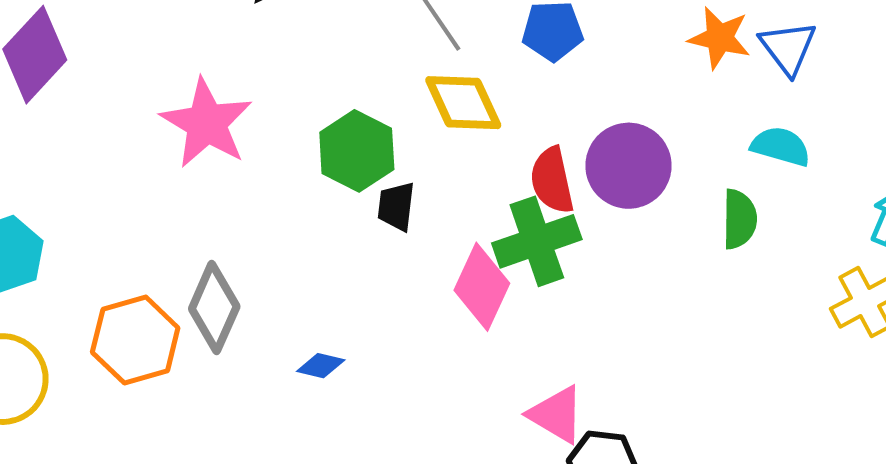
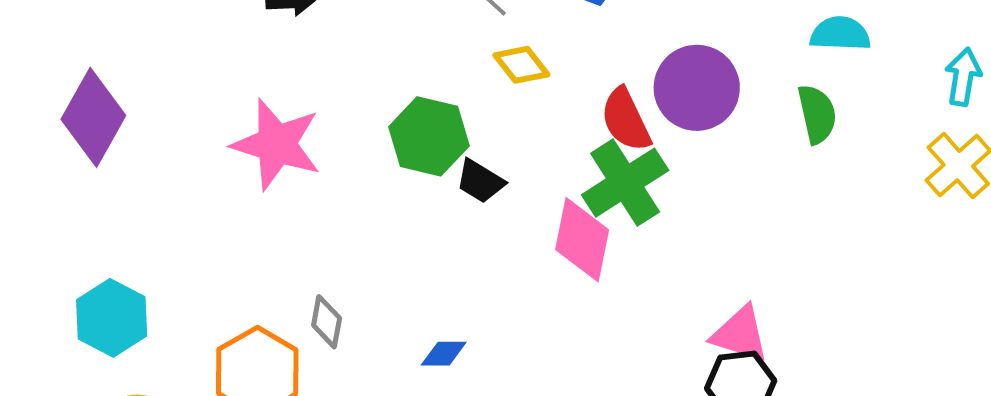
yellow diamond: (463, 103) -> (521, 65), size x0.7
black trapezoid: (396, 206) -> (480, 181), turned -52
gray diamond: (214, 308) -> (327, 322), size x0.6
pink triangle: (556, 415) -> (740, 334), moved

